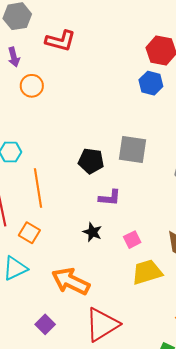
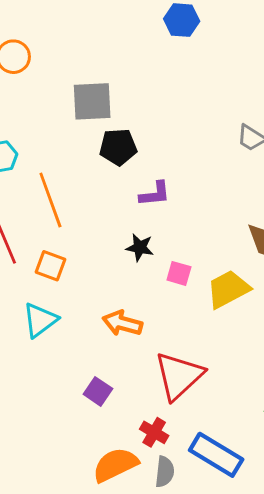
gray square: (132, 150) -> (92, 101), moved
pink square: (132, 240) -> (179, 273), moved, turned -36
orange arrow: (71, 281) -> (122, 323), size x0.7

